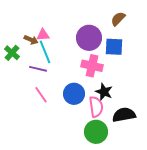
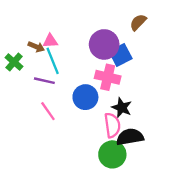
blue square: (114, 47) -> (121, 55), moved, turned -30
blue circle: (74, 94) -> (85, 97), moved
black semicircle: (124, 115) -> (130, 137), moved

